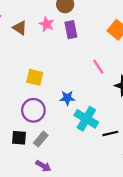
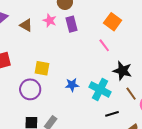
pink line: (98, 67) -> (104, 45), moved
purple circle: (33, 110) -> (30, 89), moved
cyan cross: (86, 119) -> (100, 89), moved

